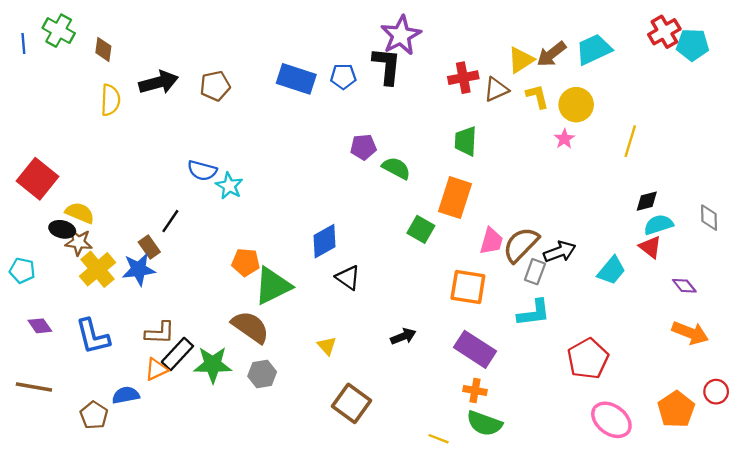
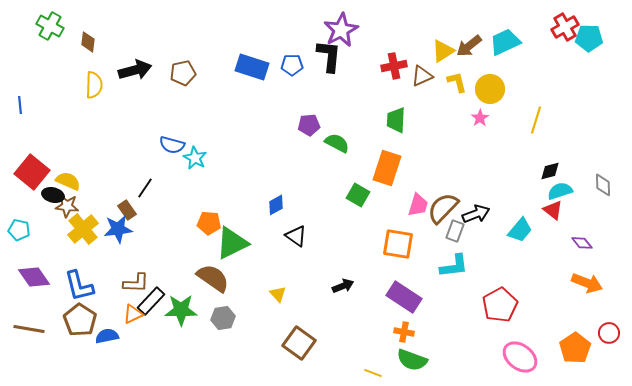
blue line: (23, 44) -> (20, 105), moved
red square: (37, 179) -> (32, 172), moved
blue diamond: (324, 241) -> (276, 205), size x0.7
purple diamond: (40, 326) -> (34, 277), size x1.5
brown pentagon: (94, 415) -> (80, 320), moved, size x1.4

